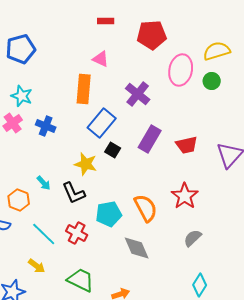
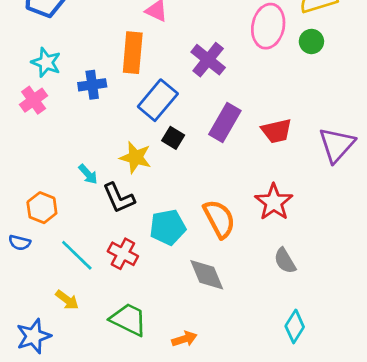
blue cross: (46, 126) -> (92, 85), moved, turned -30
cyan arrow: (44, 183) -> (88, 174), moved
gray semicircle: (193, 238) -> (285, 261), turned -78

